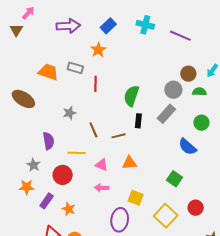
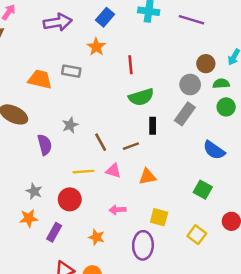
red line: (95, 84) -> (131, 65), moved
green semicircle: (131, 96) -> (141, 97), turned -120
green circle: (201, 123) -> (226, 107), moved
purple semicircle: (48, 141) -> (45, 145), moved
pink triangle: (102, 165) -> (113, 171), moved
orange star: (69, 209) -> (97, 237), moved
yellow square: (166, 216) -> (197, 235), size x0.7

